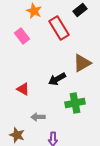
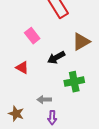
pink rectangle: (22, 36) -> (32, 36), moved
gray arrow: (38, 117) -> (44, 100), moved

